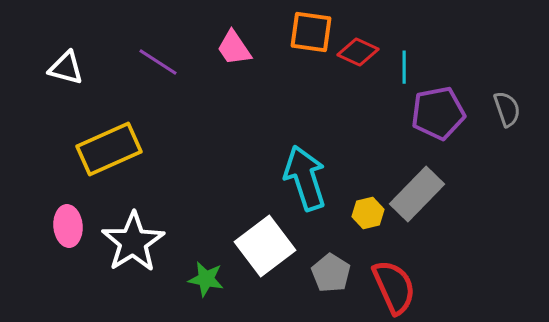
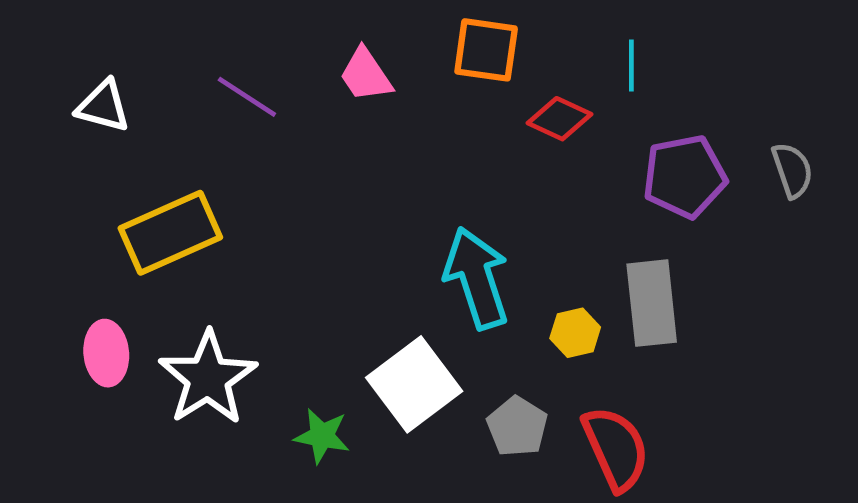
red diamond: (358, 52) -> (560, 119), moved
cyan line: (404, 67) -> (631, 66), moved
gray rectangle: (417, 194) -> (652, 303), turned -50

